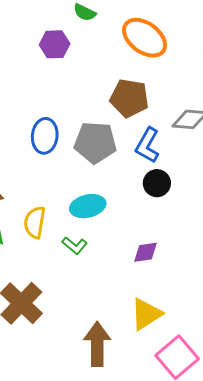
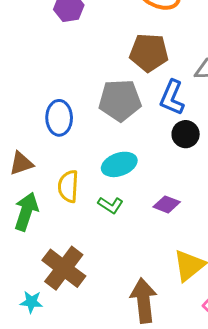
blue ellipse: (45, 136) -> (59, 118), moved
purple diamond: (145, 252) -> (167, 204), moved, turned 36

